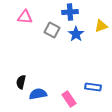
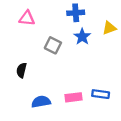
gray square: (52, 30) -> (53, 45), moved
black semicircle: (21, 82) -> (21, 70), moved
pink rectangle: (69, 99) -> (74, 97), moved, turned -63

